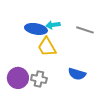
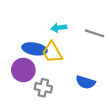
blue ellipse: (36, 29) -> (34, 49), moved
purple circle: (18, 78) -> (23, 70), moved

